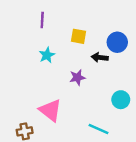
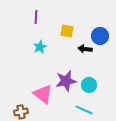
purple star: (77, 77) -> (66, 81), moved, size x1.5
cyan circle: (121, 100) -> (89, 85), moved

